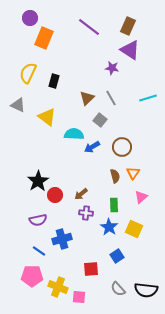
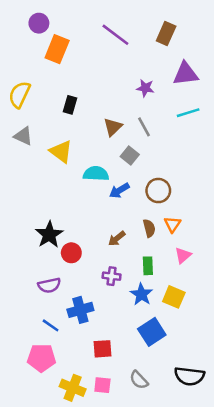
purple triangle: (130, 50) -> (186, 74), moved, turned -40
yellow semicircle: (28, 73) -> (19, 95), moved
cyan line: (148, 98) -> (188, 113), moved
brown arrow: (81, 194) -> (117, 239), moved
blue square: (117, 256) -> (152, 332), size x1.5
red square: (91, 269) -> (102, 349), moved
yellow cross: (58, 287) -> (73, 388), moved
gray semicircle: (118, 289) -> (139, 380), moved

